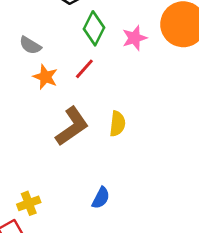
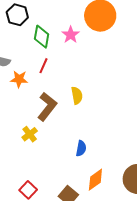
yellow cross: (29, 203) -> (30, 134), moved

